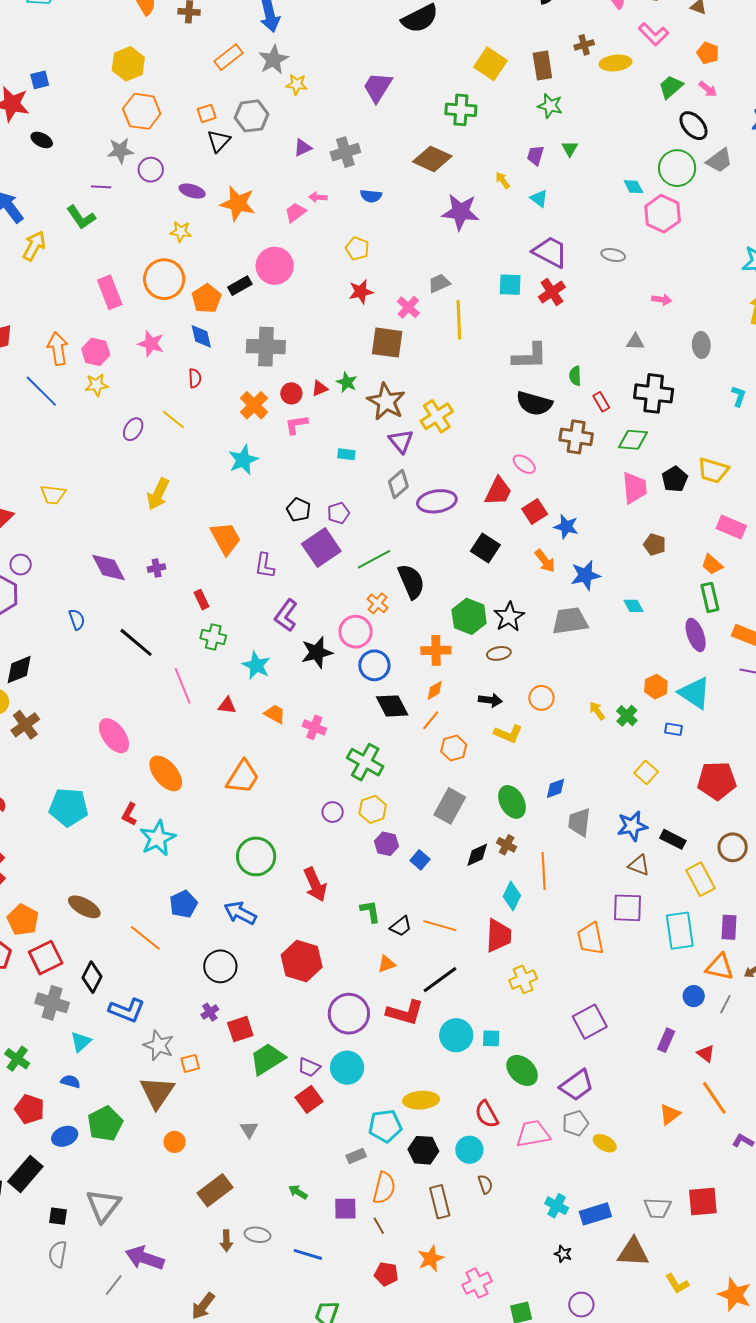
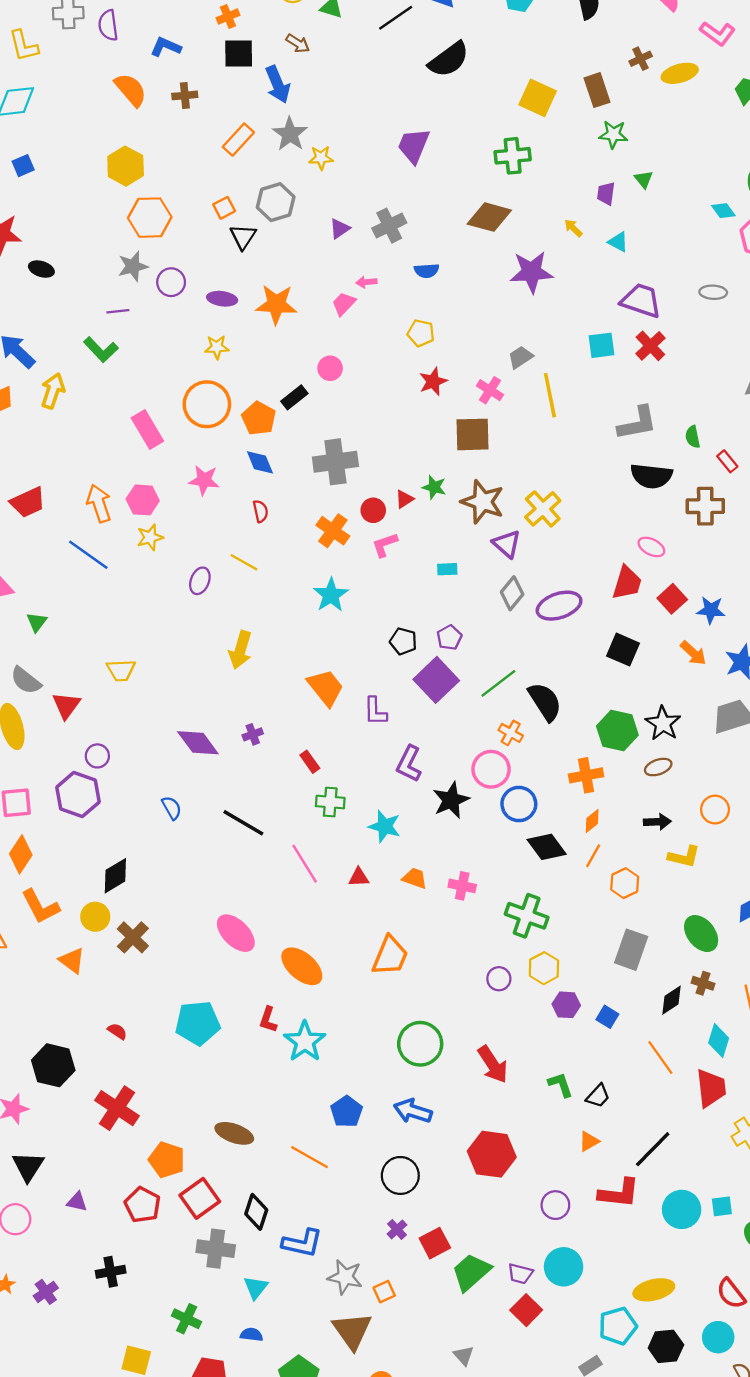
blue square: (40, 80) -> (23, 166), moved
pink circle: (275, 266) -> (330, 368), size x0.6
orange line: (440, 926) -> (660, 1057), moved, turned 48
purple circle: (349, 1014) -> (555, 1205), size x0.6

